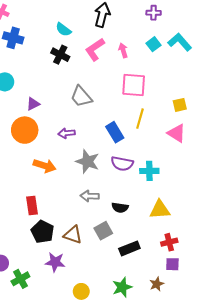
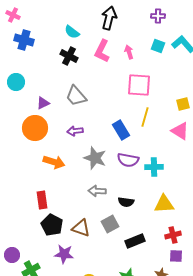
cyan square: (154, 44) -> (158, 46), turned -32
pink L-shape: (95, 49) -> (102, 51), turned -30
gray trapezoid: (81, 97) -> (76, 96), moved

